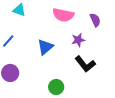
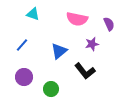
black L-shape: (85, 64) -> (85, 71), moved
green circle: (56, 87) -> (51, 89), moved

